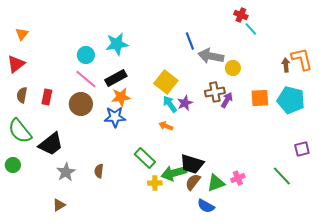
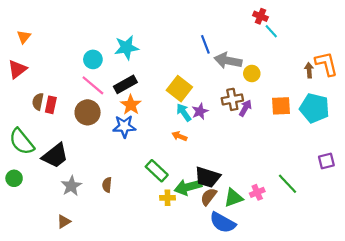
brown semicircle: (22, 95) -> (38, 102), moved
orange star: (121, 97) -> (131, 105), turned -30
green line: (282, 176) -> (287, 184), moved
blue semicircle: (206, 206) -> (223, 223), size x1.4

